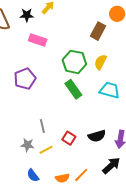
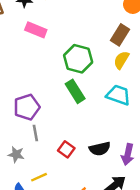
brown rectangle: (98, 31) -> (120, 35), moved
yellow semicircle: (100, 62) -> (121, 60), moved
purple pentagon: (25, 79) -> (27, 107), moved
yellow line: (46, 150) -> (39, 177), moved

